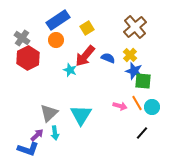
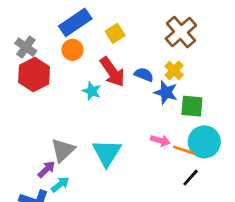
red arrow: (85, 56) -> (112, 72), turned -75
blue star: (134, 71) -> (166, 92), moved
orange line: (137, 103) -> (184, 150), moved, turned -42
cyan circle: (152, 107) -> (204, 142), size x1.5
cyan arrow: (55, 133) -> (60, 184), moved, turned -120
purple arrow: (37, 135) -> (46, 169), moved

